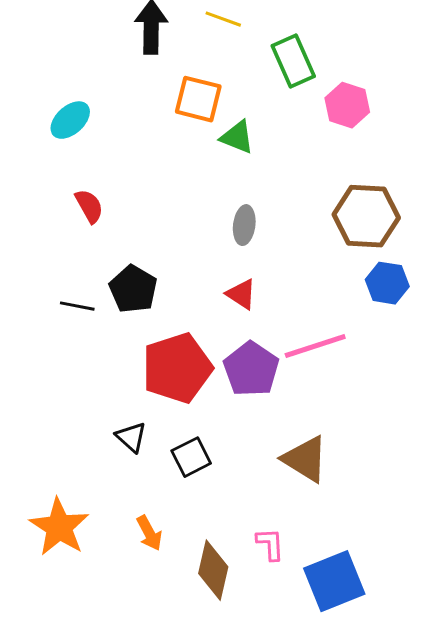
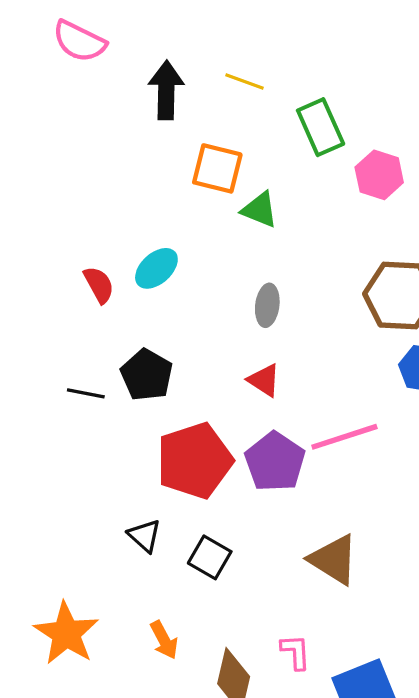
cyan ellipse: (70, 120) -> (156, 268), moved
black square: (191, 457) -> (210, 557), turned -33

